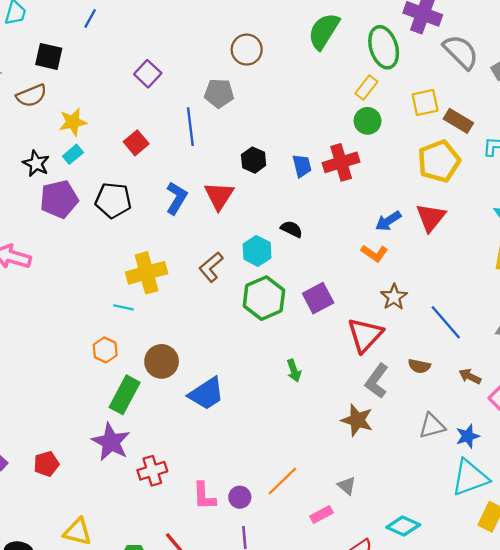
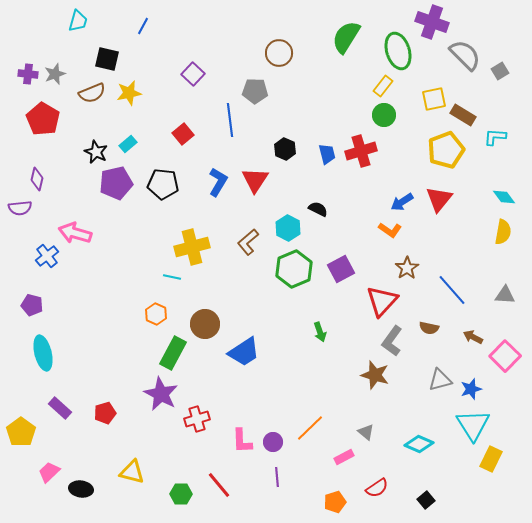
yellow star: (73, 122) -> (129, 93), moved
cyan triangle: (470, 478) -> (473, 425), turned -42
cyan diamond: (403, 526) -> (419, 444), moved

